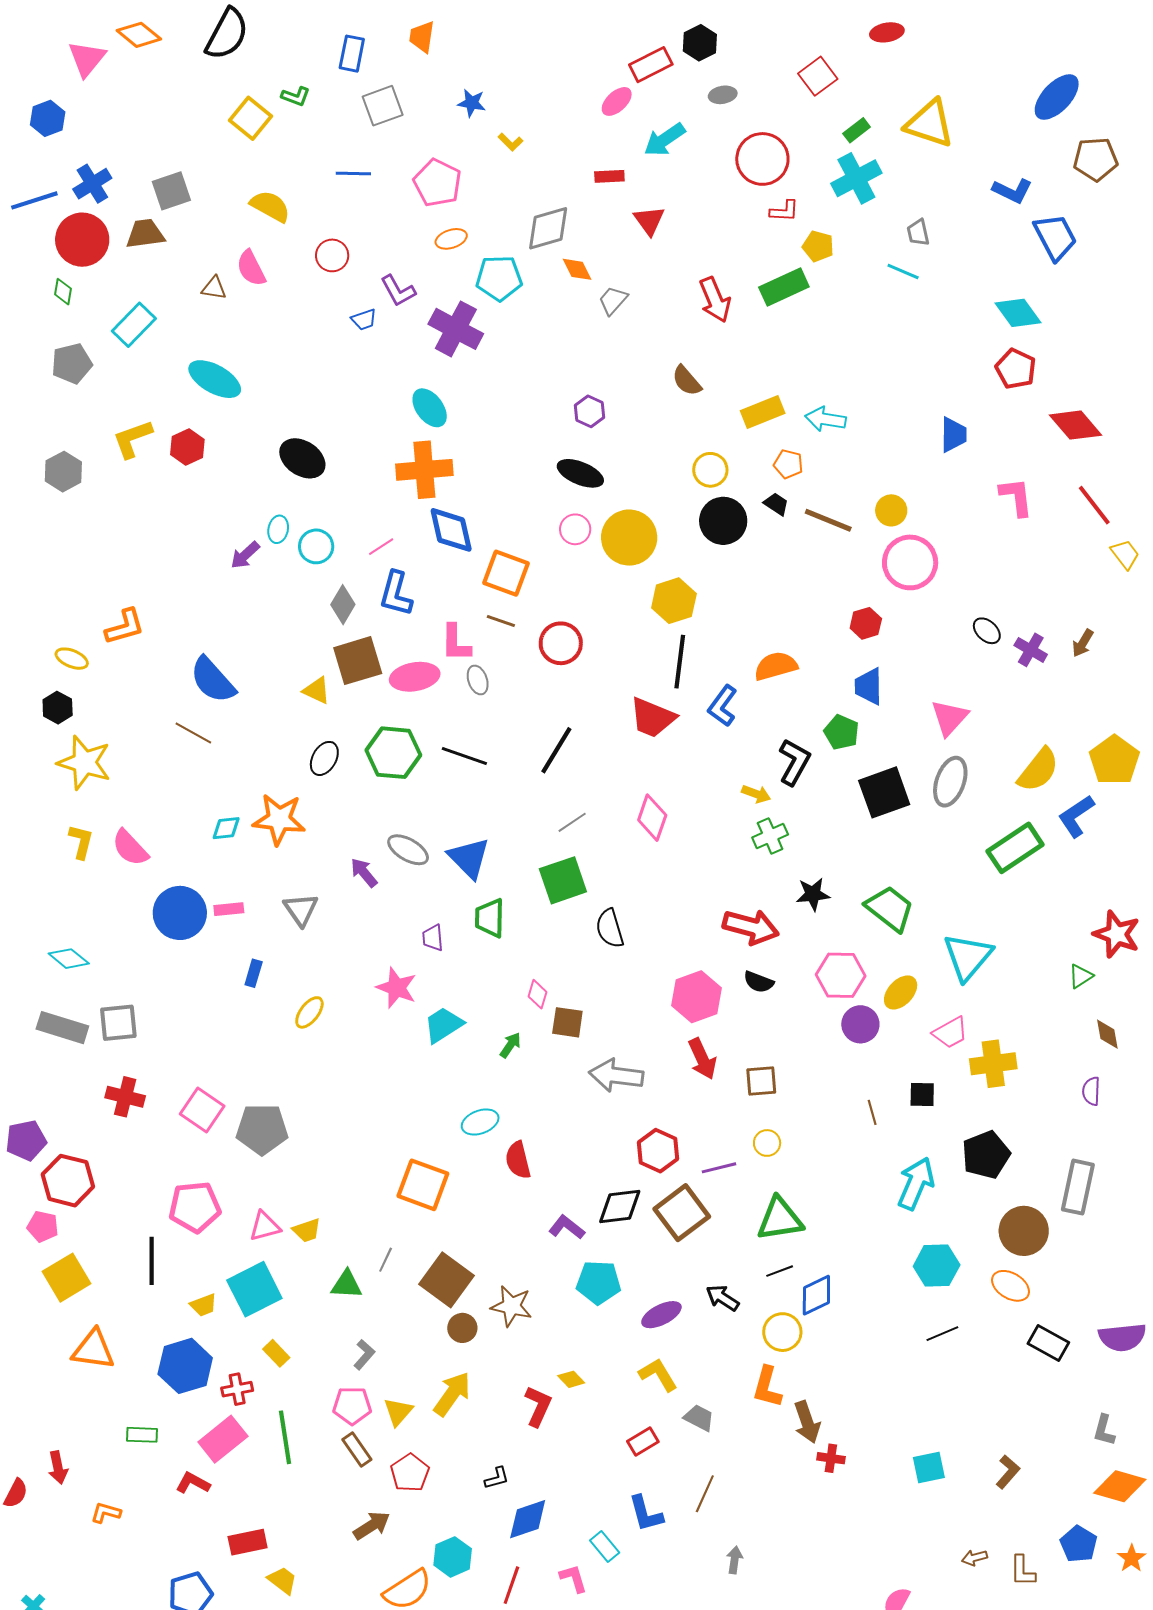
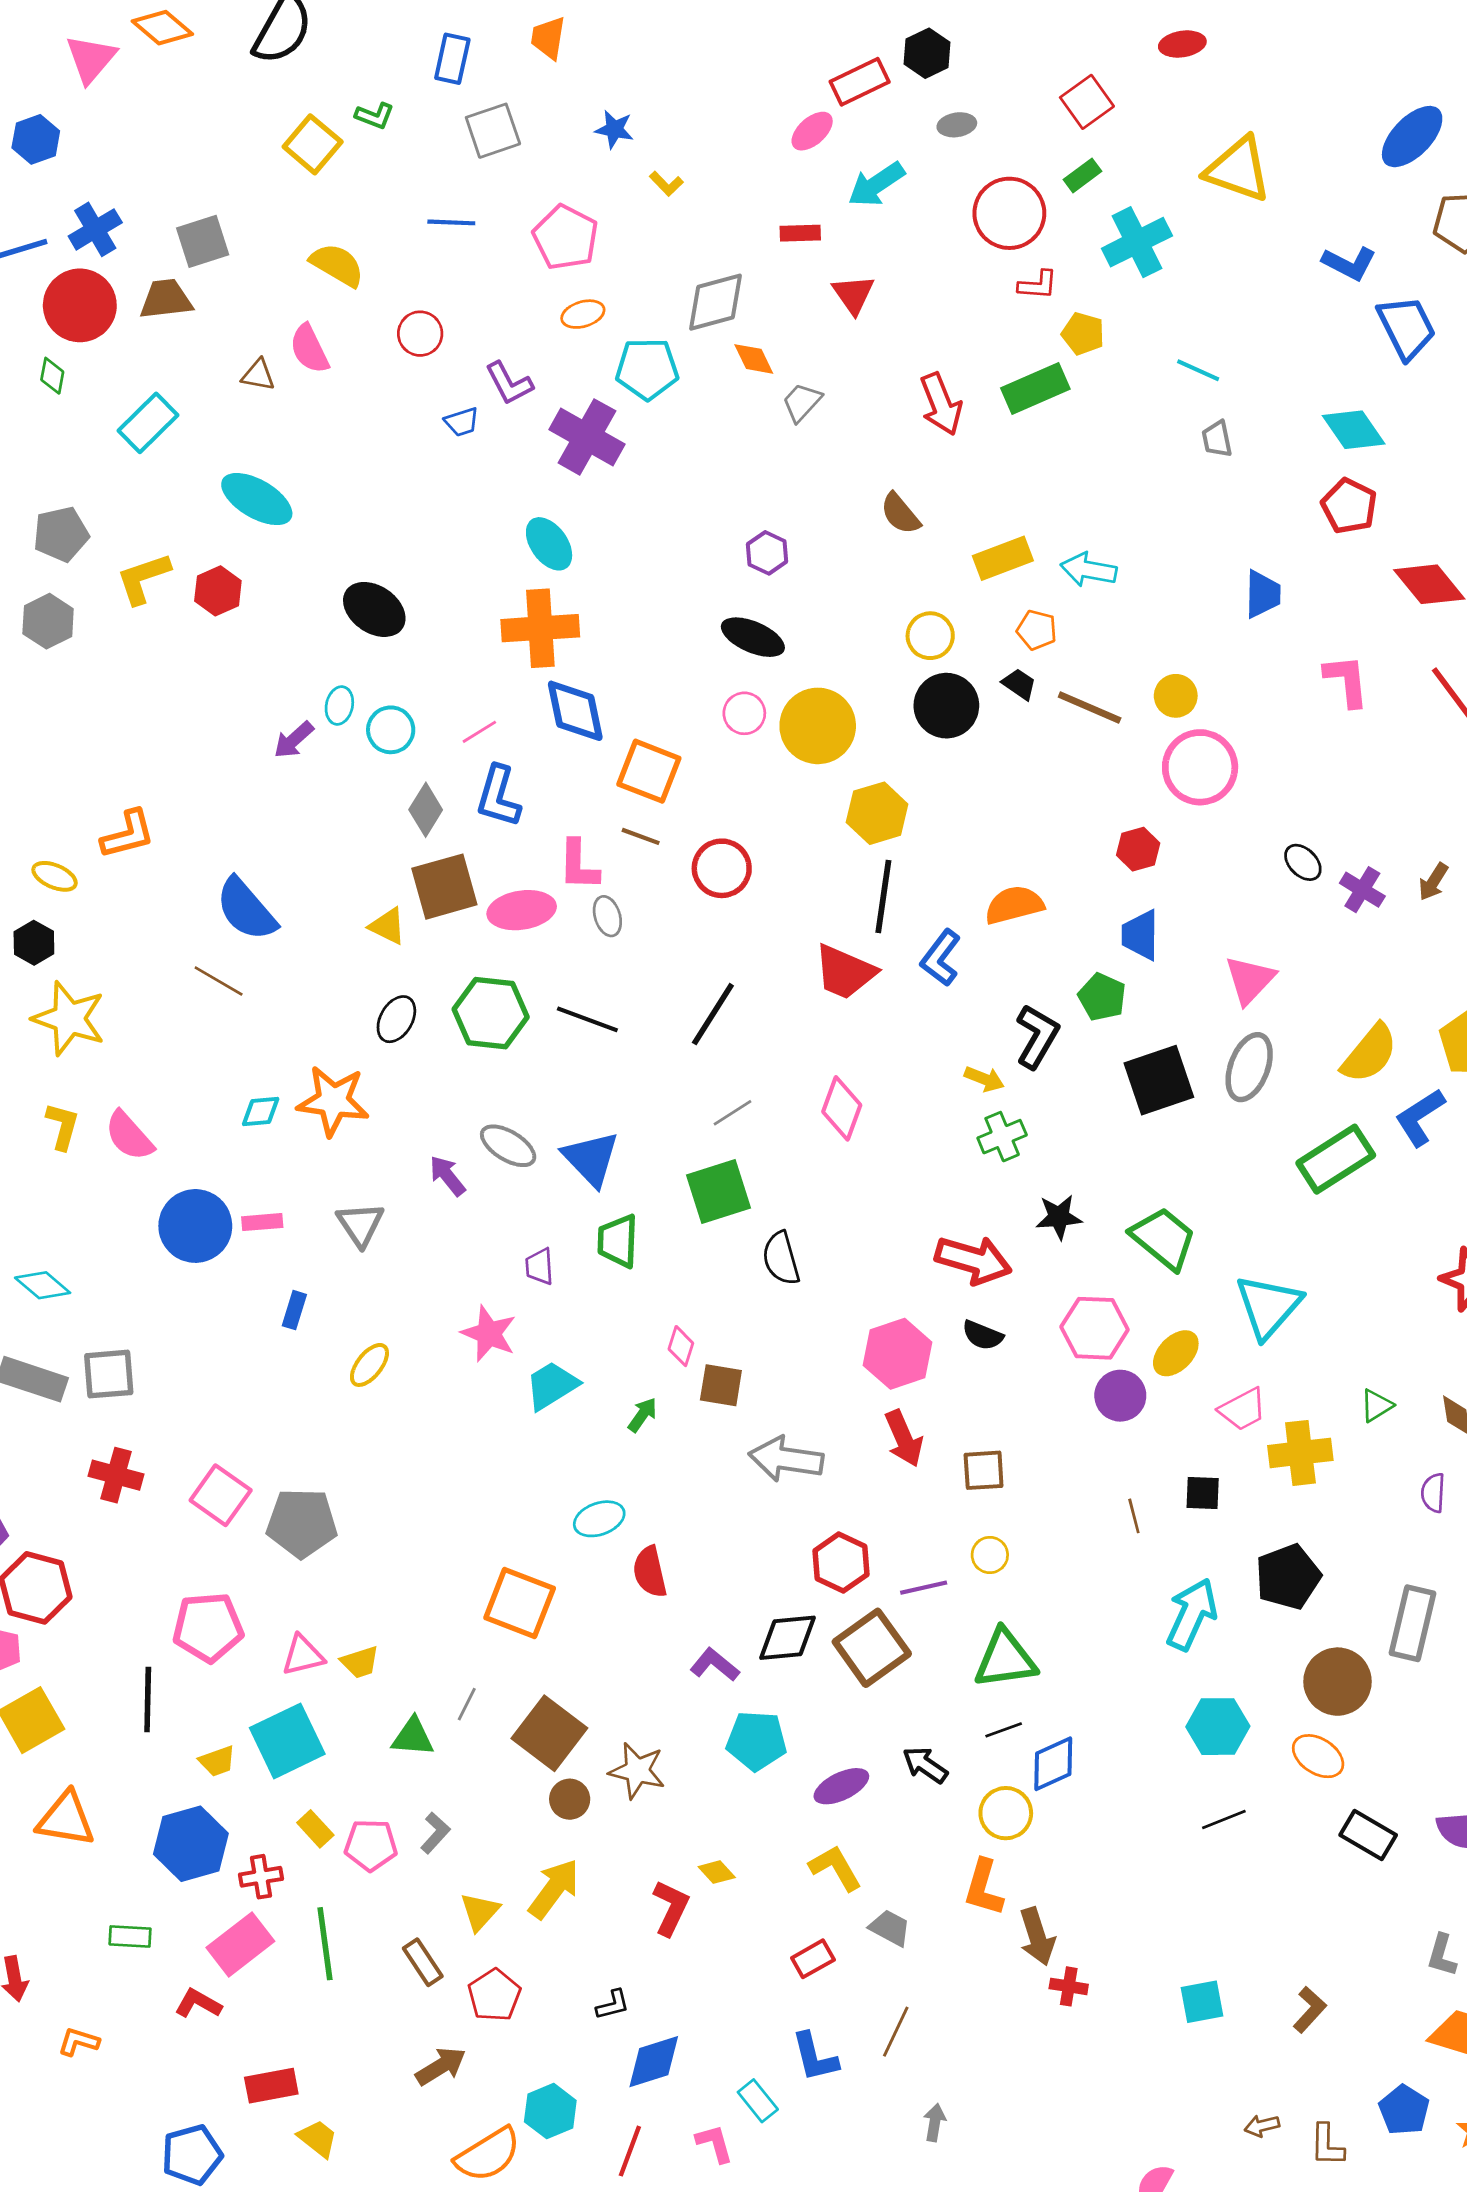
green rectangle: (857, 130) -> (1083, 175), moved
gray trapezoid: (918, 233) -> (1217, 439), moved
gray pentagon: (72, 364) -> (61, 534), moved
green triangle: (1081, 976) -> (1376, 1406), moved
pink pentagon: (352, 1406) -> (371, 1845), moved

